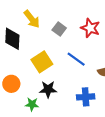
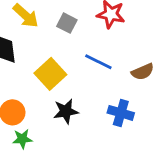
blue cross: (86, 97) -> (121, 113), turned 30
green star: (32, 104) -> (22, 139), moved

